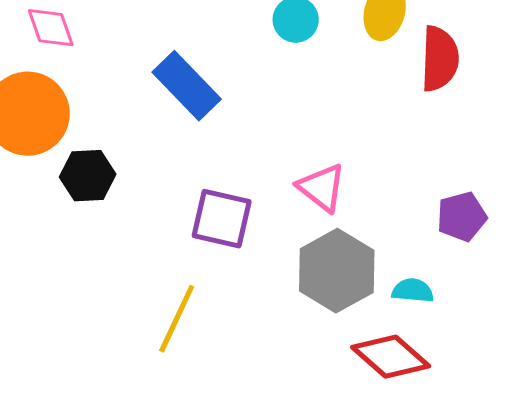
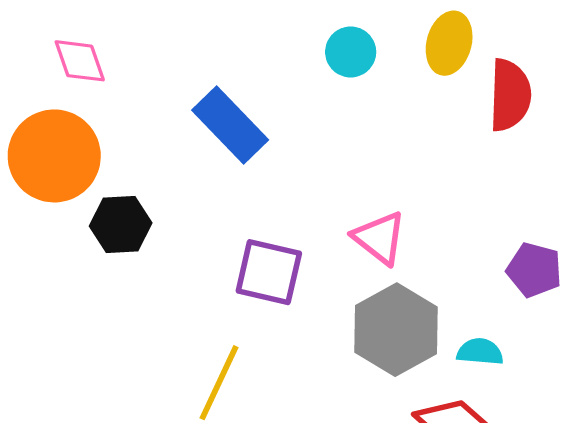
purple pentagon: (462, 217) -> (534, 270), turned 30

